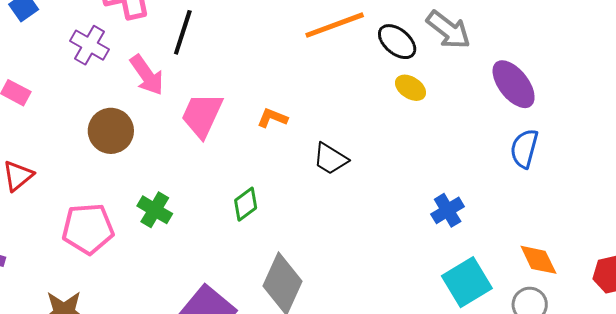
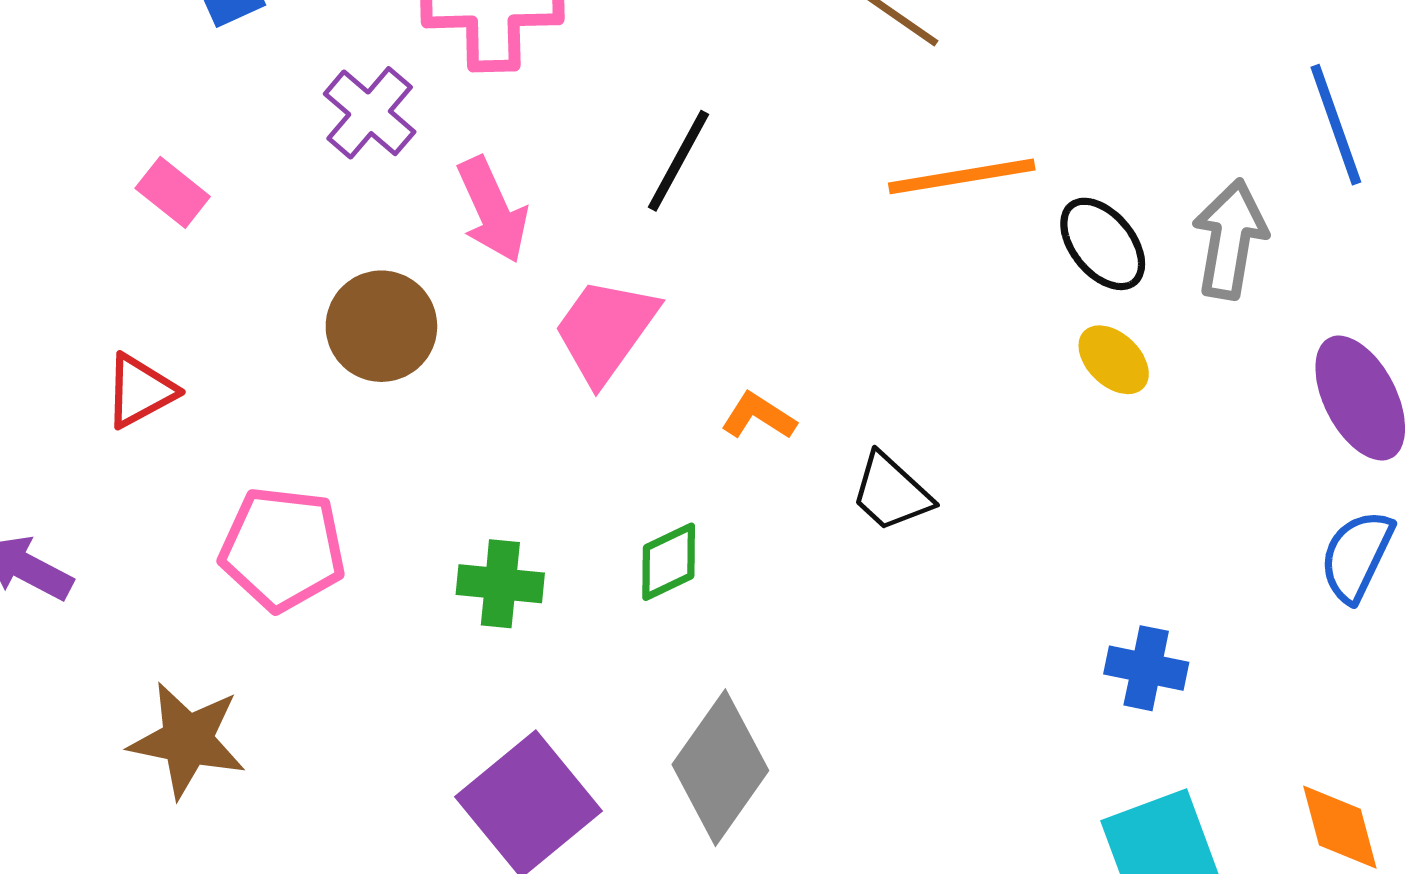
gray arrow: (448, 30) -> (1230, 239), turned -129
black line: (183, 32) -> (678, 161), moved
orange L-shape: (272, 118) -> (759, 416), moved
green cross: (155, 210) -> (500, 584), moved, turned -36
blue cross: (448, 210) -> (1146, 668), turned 32

